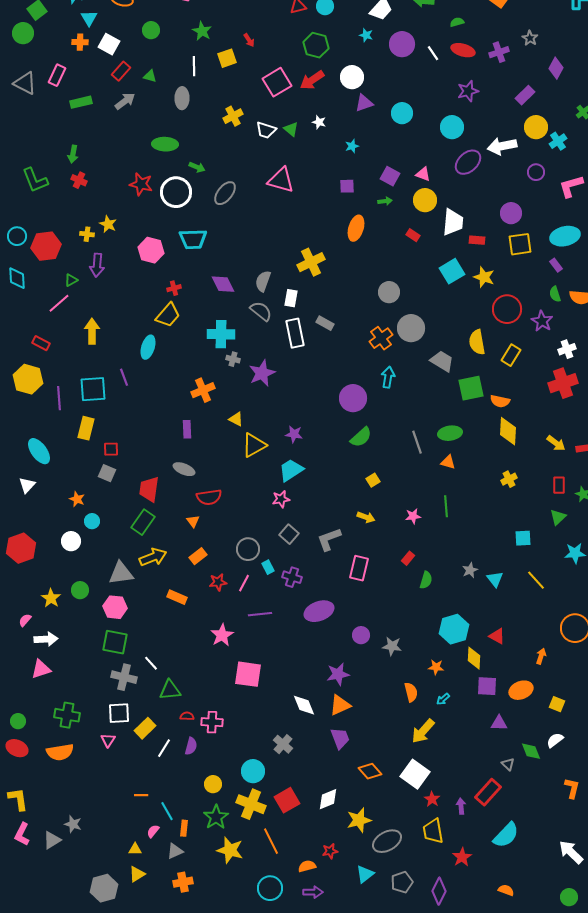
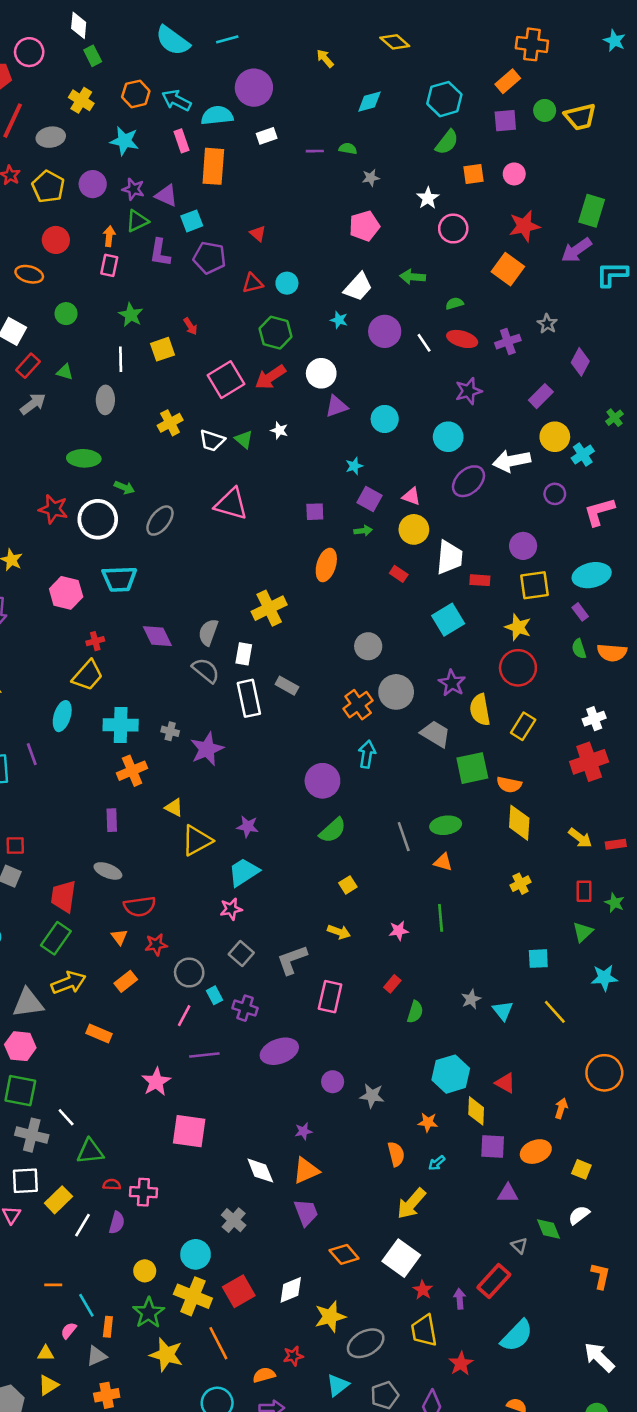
cyan star: (352, 146) -> (354, 466), moved
yellow star: (484, 277) -> (518, 627), moved
purple star: (542, 321) -> (452, 683), moved
cyan cross: (221, 334) -> (121, 725), moved
red star: (218, 582) -> (156, 945), moved
purple star: (338, 674) -> (303, 1131), size x0.6

